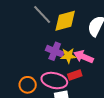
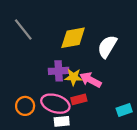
gray line: (42, 15) -> (23, 29), moved
purple cross: (55, 51) -> (59, 71), turned -30

